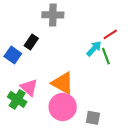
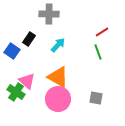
cyan arrow: (94, 49) -> (58, 45), moved
gray square: (93, 118) -> (96, 98), moved

